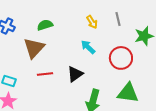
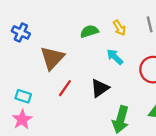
green semicircle: (45, 25) -> (89, 31), moved
red line: (45, 74) -> (65, 88), turned -49

